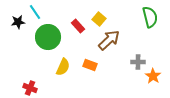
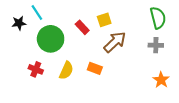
yellow square: (99, 19) -> (104, 20), turned 32
gray cross: (138, 62) -> (156, 45), moved
red cross: (30, 88) -> (36, 69), moved

